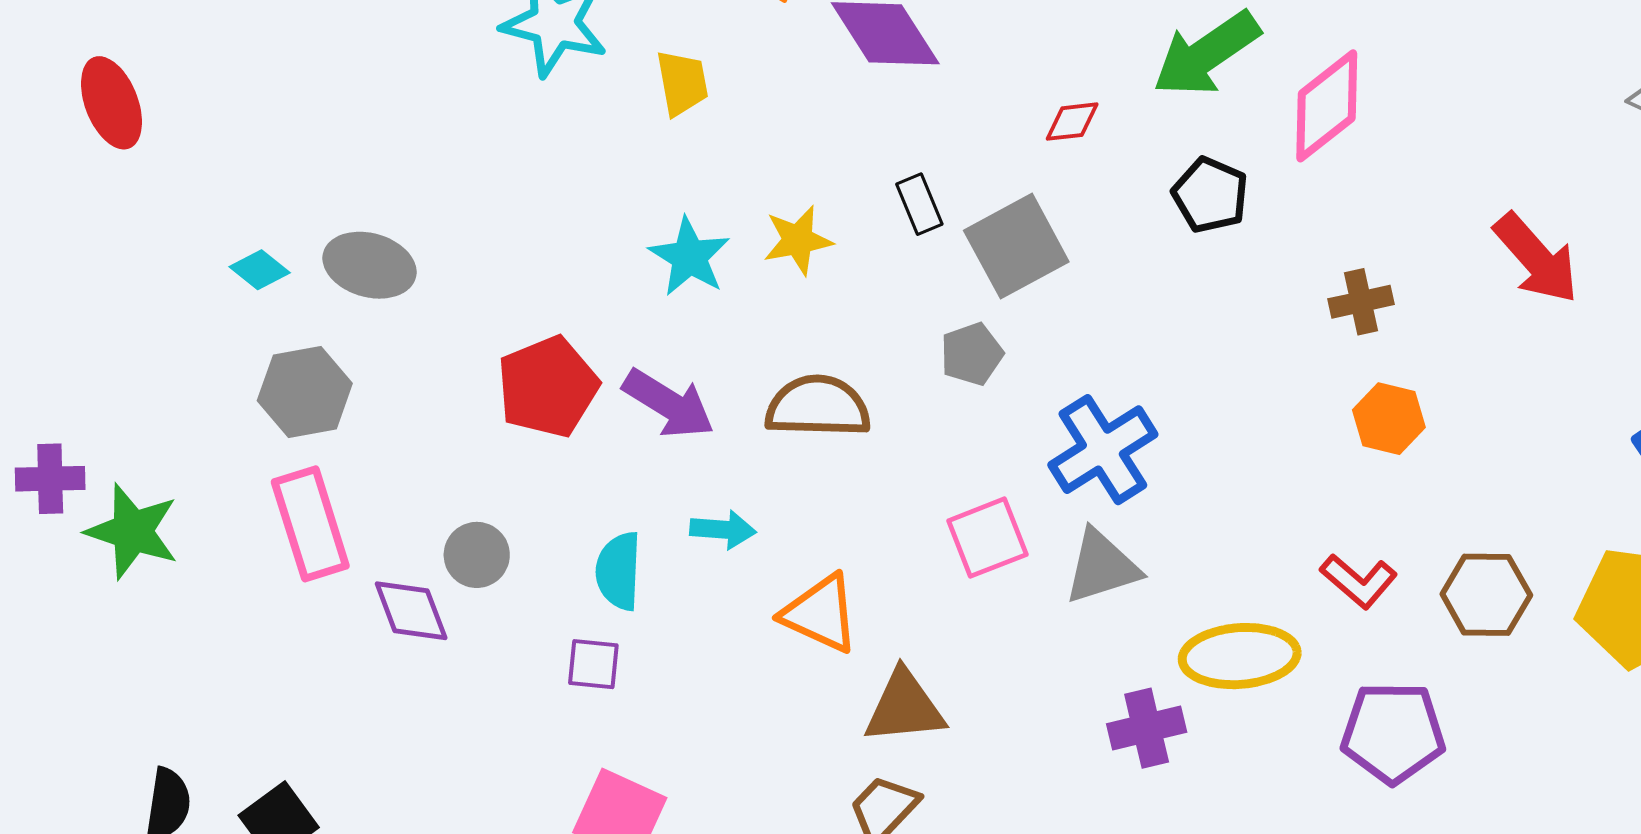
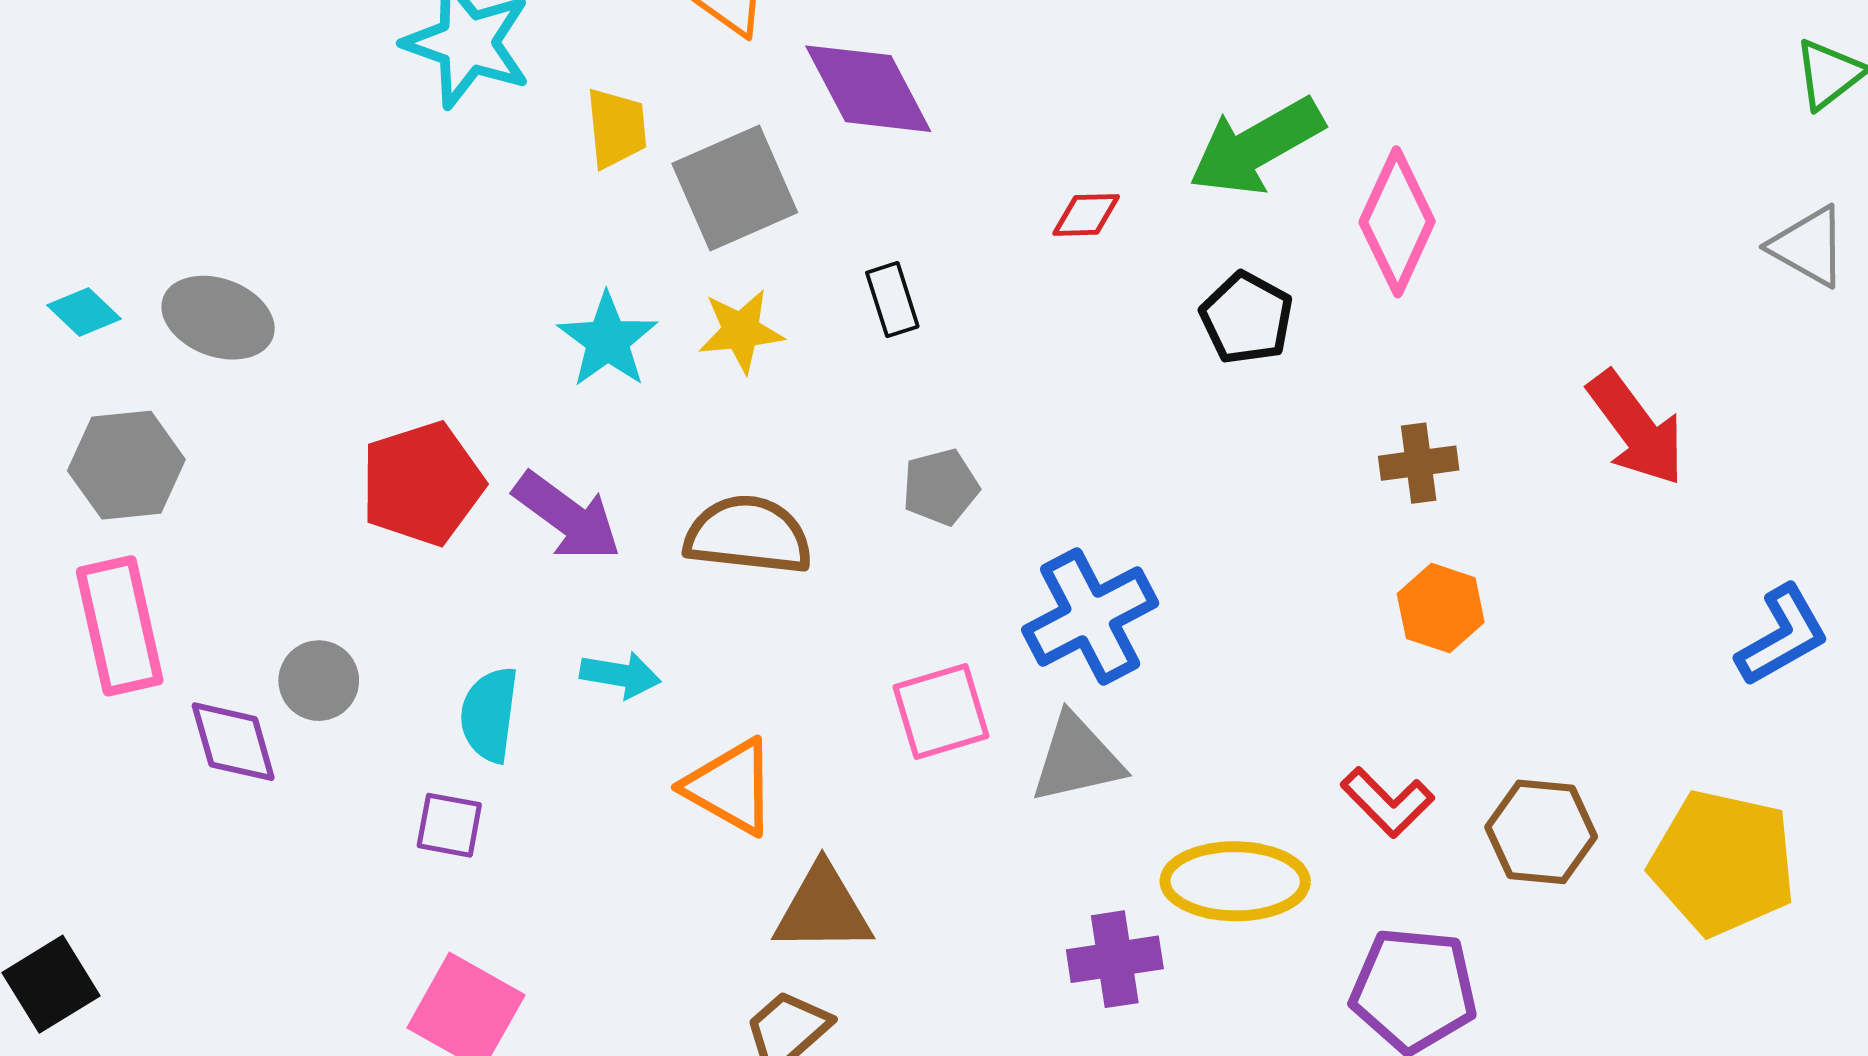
pink diamond: (1327, 106) -> (1397, 222), turned -32
gray square: (1016, 246) -> (735, 188), moved

